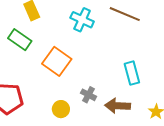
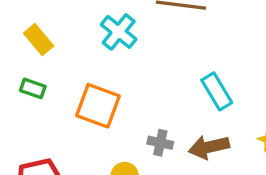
cyan cross: (82, 20) -> (119, 32), turned 30
green rectangle: (20, 40) -> (33, 88), size x0.7

